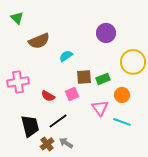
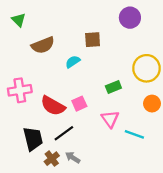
purple circle: (106, 33) -> (130, 18), moved
brown square: (84, 77) -> (93, 40), moved
orange circle: (122, 95) -> (152, 104), moved
red semicircle: (48, 96) -> (53, 106), size x1.6

